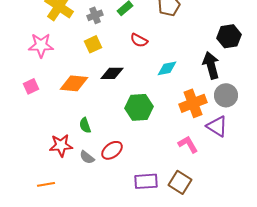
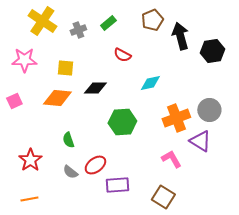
yellow square: (93, 44) -> (65, 68), moved, turned 30
black arrow: (211, 65) -> (180, 36), moved
red star: (61, 145) -> (30, 160), moved, turned -30
purple rectangle: (146, 181) -> (117, 185), moved

